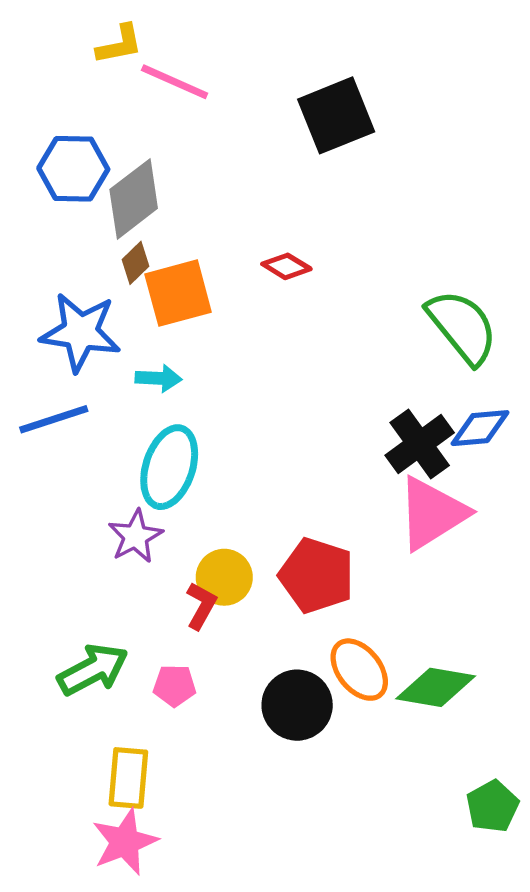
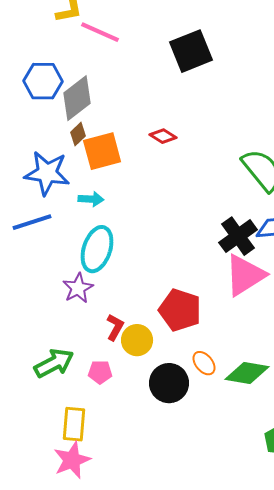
yellow circle: (224, 577) -> (137, 340), moved
orange ellipse: (359, 670) -> (204, 363), size x0.7

